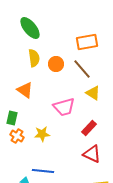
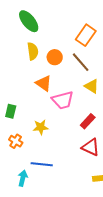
orange rectangle: (87, 42) -> (86, 35), turned -45
orange triangle: (25, 90) -> (44, 83), moved
orange cross: (17, 136) -> (16, 141), moved

